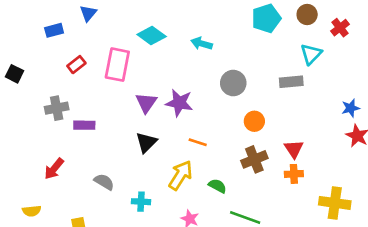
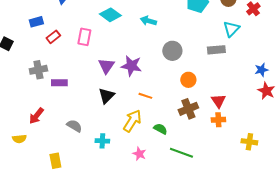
blue rectangle: (54, 30) -> (36, 22), moved
pink rectangle: (117, 65) -> (84, 37), size x0.7
yellow cross: (335, 203) -> (249, 142), size x0.7
yellow semicircle: (32, 211) -> (19, 139), moved

